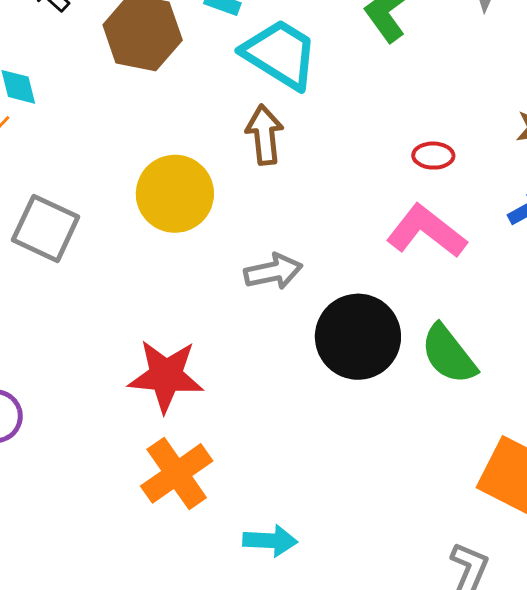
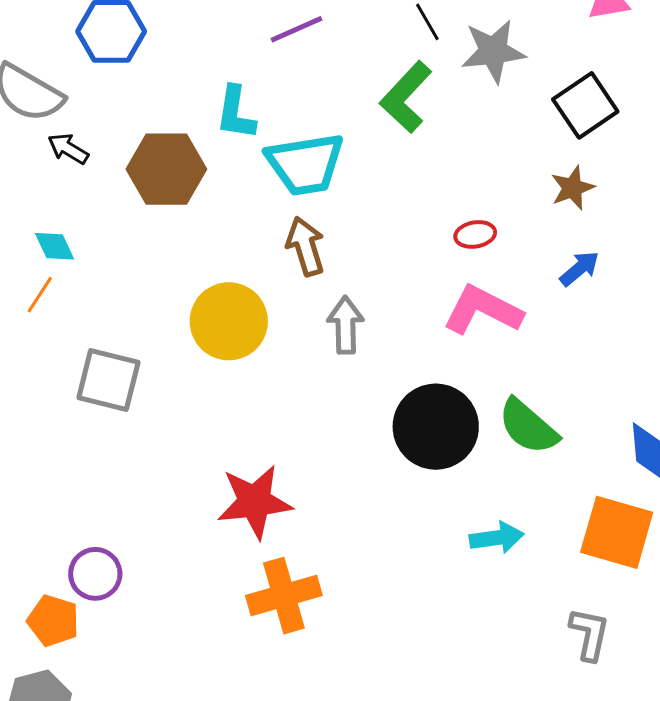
cyan trapezoid: (280, 54) -> (305, 164), turned 150
gray arrow: (273, 271) -> (346, 325), moved, turned -68
orange cross: (177, 473) -> (284, 596), turned 30
cyan arrow: (270, 541) -> (497, 538), moved

